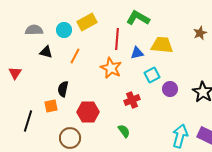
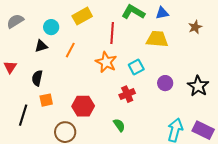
gray semicircle: (34, 30) -> (15, 21), moved, turned -30
cyan circle: (64, 30) -> (51, 27), moved
black triangle: (46, 52) -> (41, 46), turned -32
blue triangle: (137, 53) -> (162, 13), moved
cyan square: (152, 75) -> (136, 67), moved
black semicircle: (63, 89) -> (37, 78), moved

